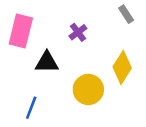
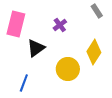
black triangle: (47, 62) -> (36, 48), turned -36

